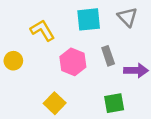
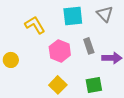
yellow circle: (13, 61) -> (11, 60), moved
yellow square: (55, 103) -> (58, 85), moved

